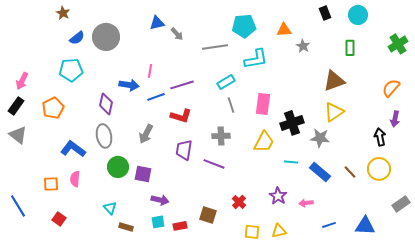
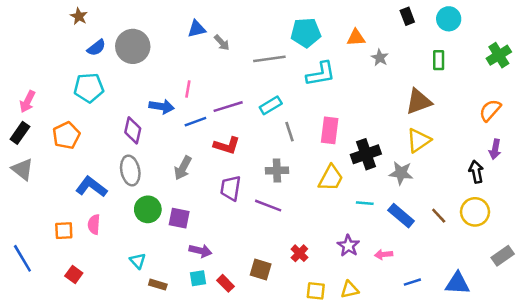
cyan rectangle: (226, 82) -> (271, 105), moved
red rectangle: (180, 226) -> (226, 283), turned 56

